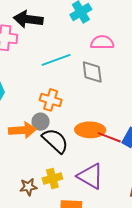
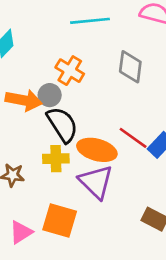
gray diamond: (92, 72) -> (130, 67), moved
orange ellipse: (90, 130) -> (97, 150), moved
yellow cross: (52, 178) -> (56, 159), moved

